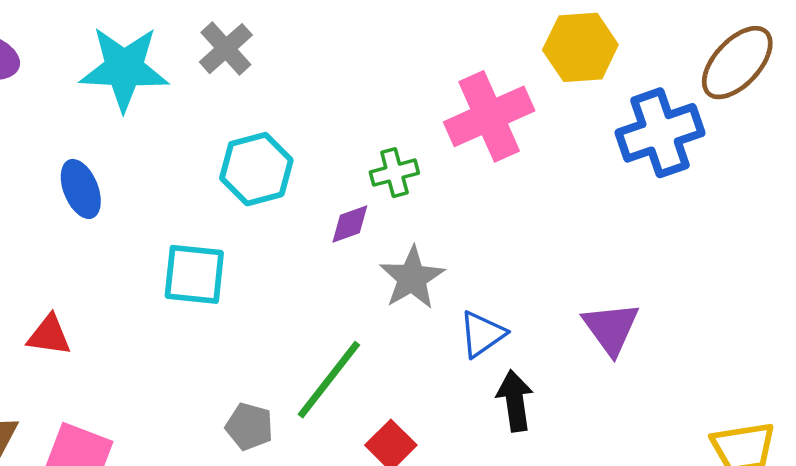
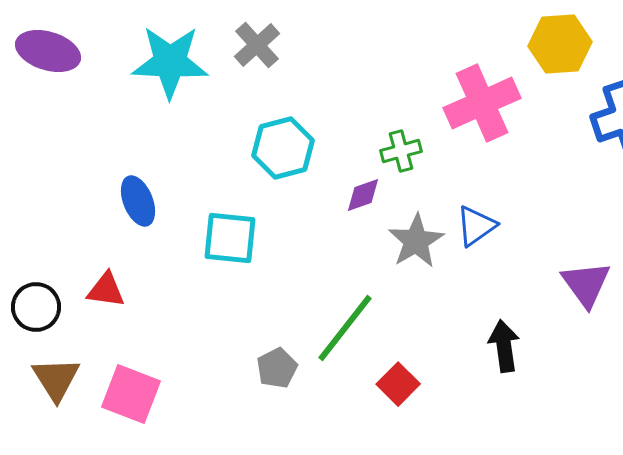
blue ellipse: (81, 189) -> (138, 201), moved
blue triangle: (482, 334) -> (476, 226), moved
gray pentagon: (249, 427) -> (277, 368), turned 30

